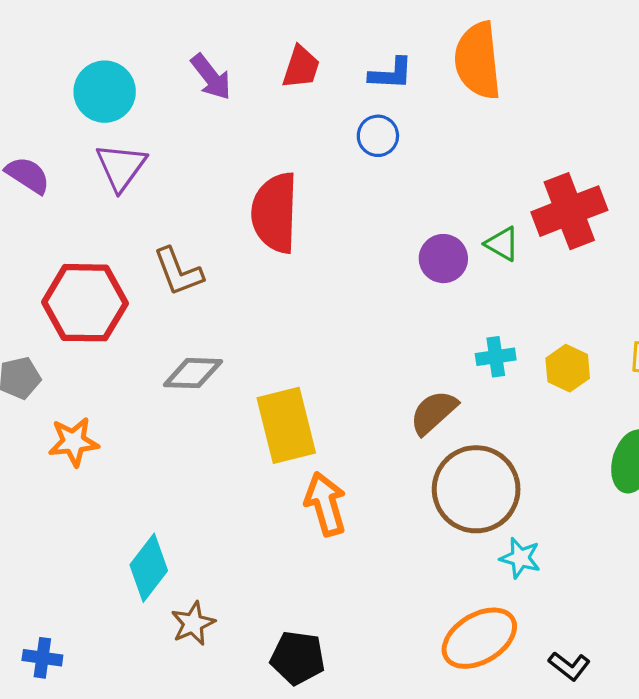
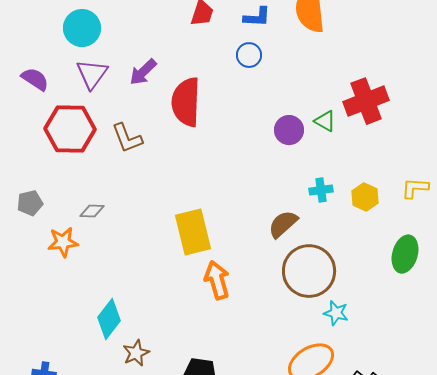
purple arrow: (211, 77) -> (143, 72), moved, turned 84
red hexagon: (85, 303) -> (70, 129), moved
gray diamond: (193, 373) -> (92, 211), moved, size x0.7

